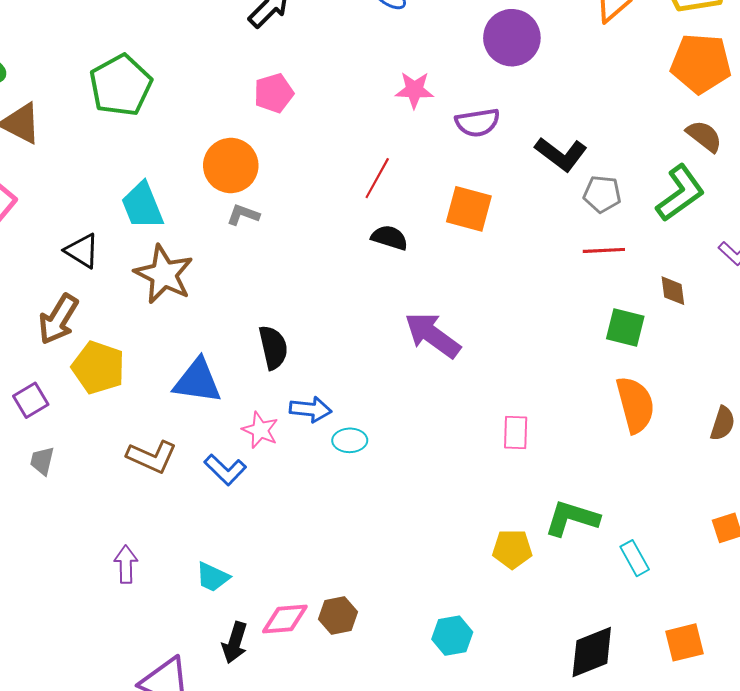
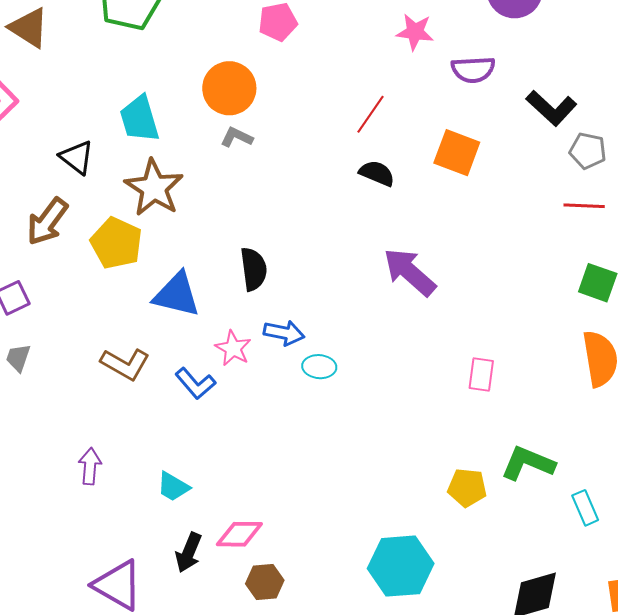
yellow pentagon: (98, 368) -> (116, 243), moved
brown hexagon: (338, 615) -> (265, 582), moved
cyan hexagon: (452, 636) -> (401, 566), size x1.6

